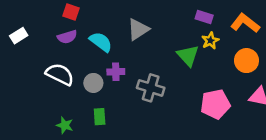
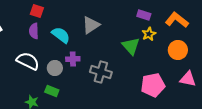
purple semicircle: (67, 37) -> (34, 31), turned 105
green rectangle: (100, 117) -> (52, 91), moved, turned -64

